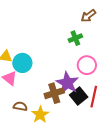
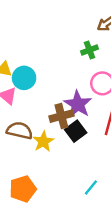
black square: (79, 96) -> (76, 131), moved
brown semicircle: (20, 106) -> (20, 131), size x1.5

